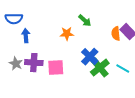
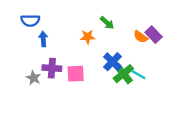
orange semicircle: (116, 34) -> (141, 37), turned -48
gray star: (16, 64) -> (34, 78), moved
cyan line: (123, 69) -> (138, 75), moved

